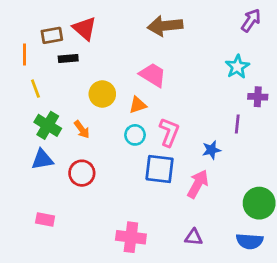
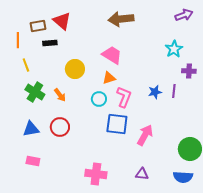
purple arrow: (251, 20) -> (184, 15), turned 36
orange triangle: (138, 105) -> (109, 78), moved
blue star: (211, 150) -> (155, 92), moved
blue triangle: (42, 159) -> (31, 129), moved

